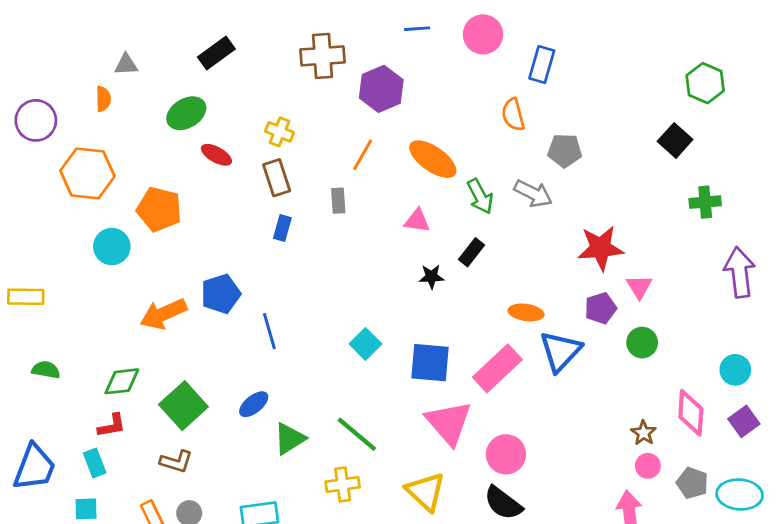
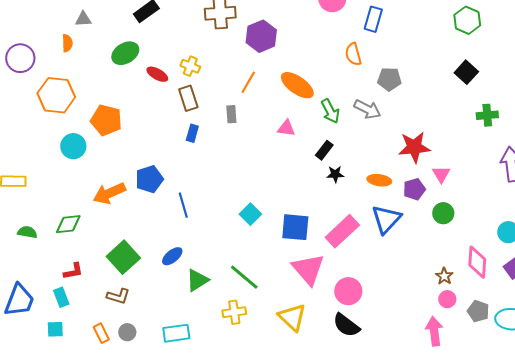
green hexagon: (705, 83) -> (467, 20), moved
red ellipse: (216, 155) -> (157, 74), moved
black star: (431, 277) -> (335, 174), moved
orange ellipse: (526, 312) -> (379, 180), moved
green diamond: (122, 381) -> (68, 224), moved

